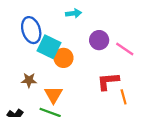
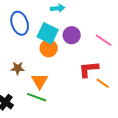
purple circle: (99, 40) -> (72, 35), moved
cyan square: (49, 47) -> (48, 33), moved
orange line: (124, 97) -> (103, 83), turned -40

